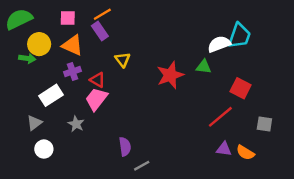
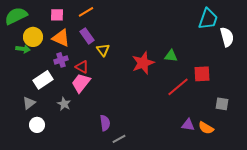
purple rectangle: (100, 31) -> (87, 36), moved
cyan trapezoid: (239, 36) -> (208, 19), moved
white semicircle: (219, 44) -> (227, 37), moved, turned 96
red square: (241, 88) -> (202, 74), turned -30
red line: (220, 117) -> (178, 87), moved

